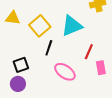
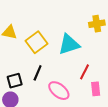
black line: (49, 48) -> (38, 73), moved

